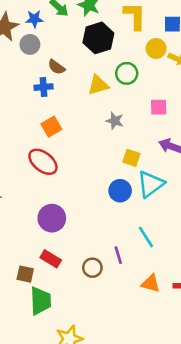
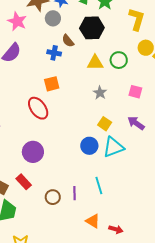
black hexagon: (98, 38) -> (92, 28), moved

